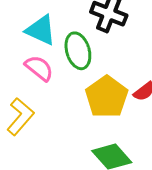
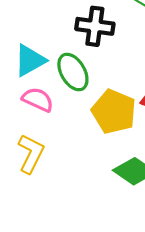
cyan triangle: (41, 30) -> (30, 60), turned -40

